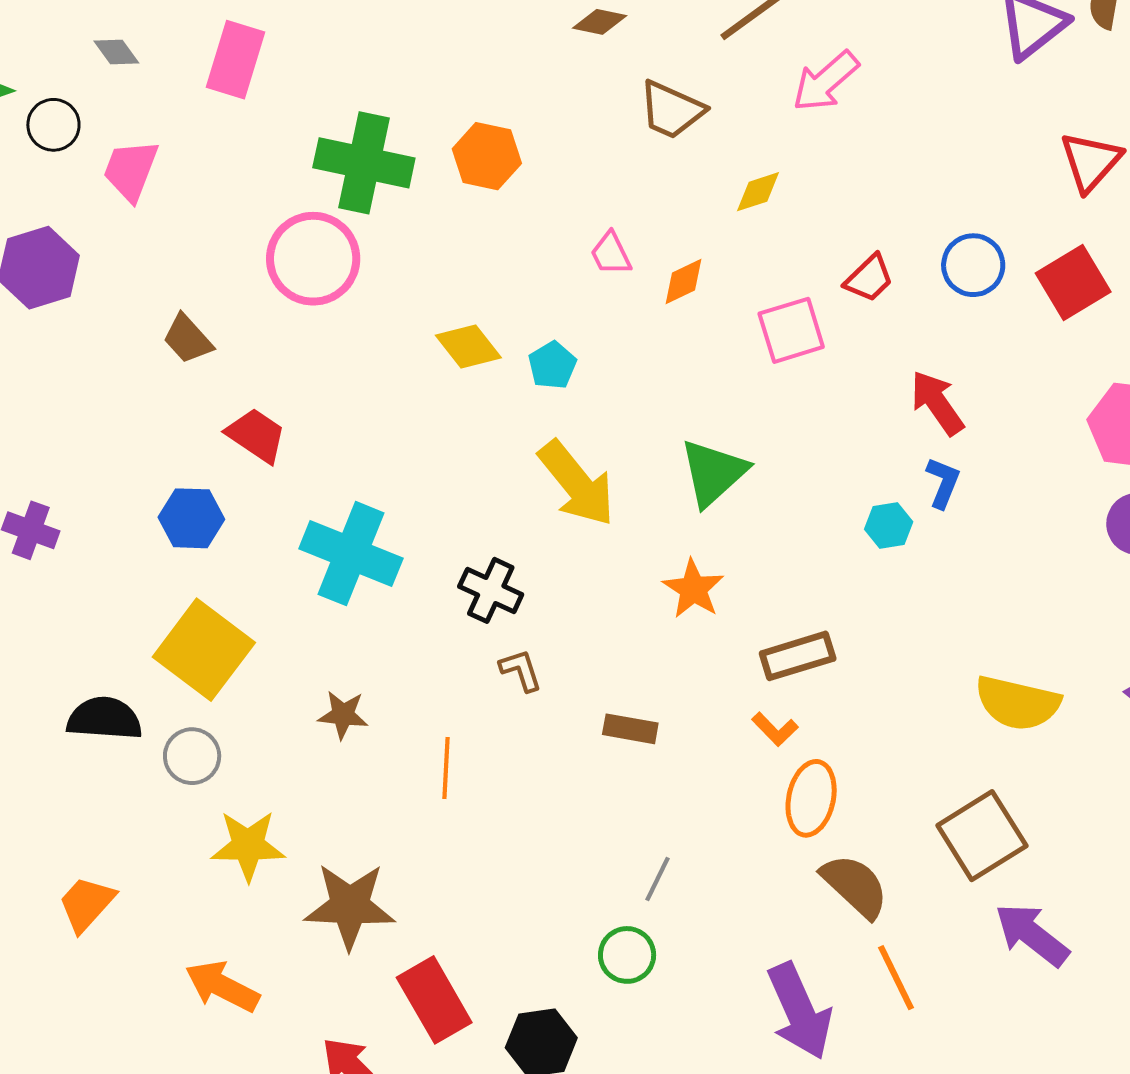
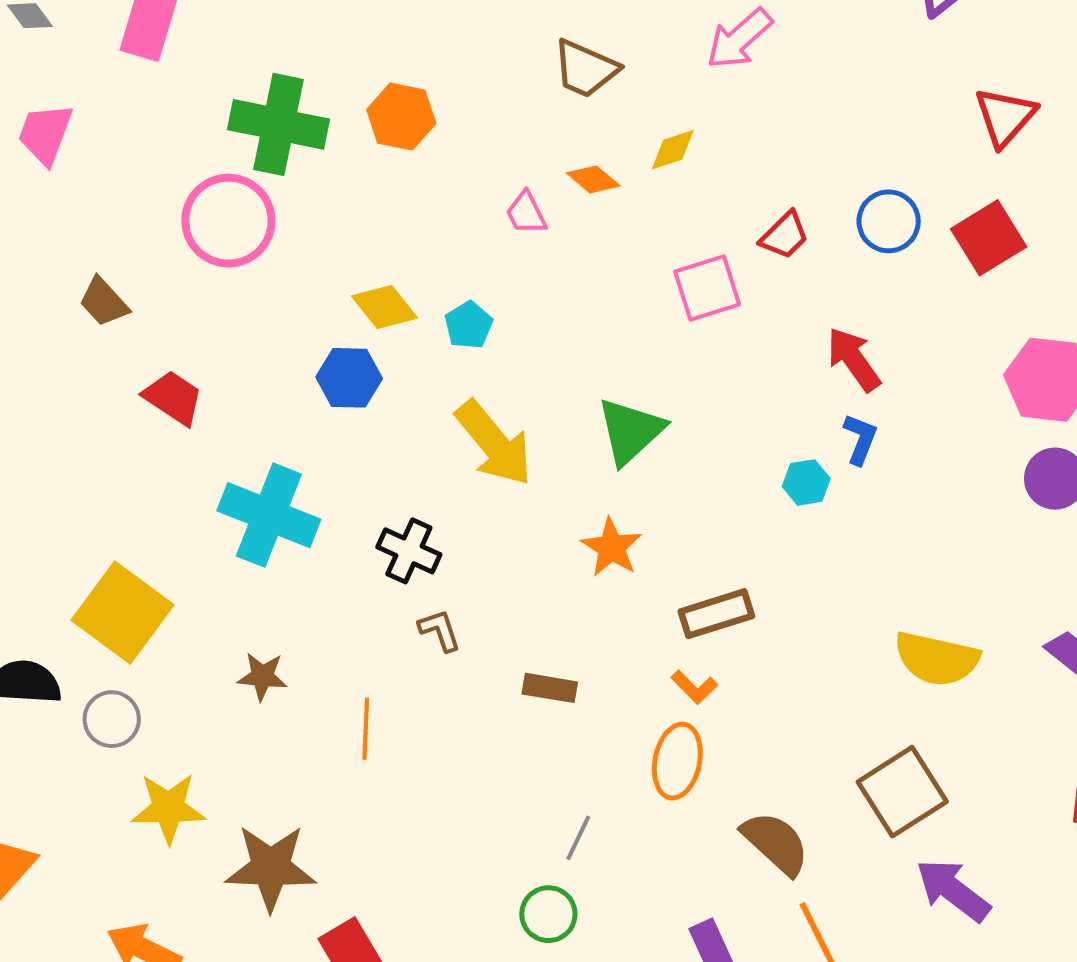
orange diamond: (684, 281) -> (593, 179), moved, turned 66
blue hexagon: (191, 518) -> (349, 378), moved
orange ellipse: (811, 798) -> (677, 761), moved

